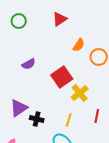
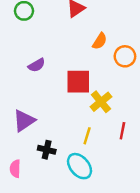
red square: (62, 77) -> (78, 82), turned 35
black cross: (37, 119) -> (47, 150), moved

